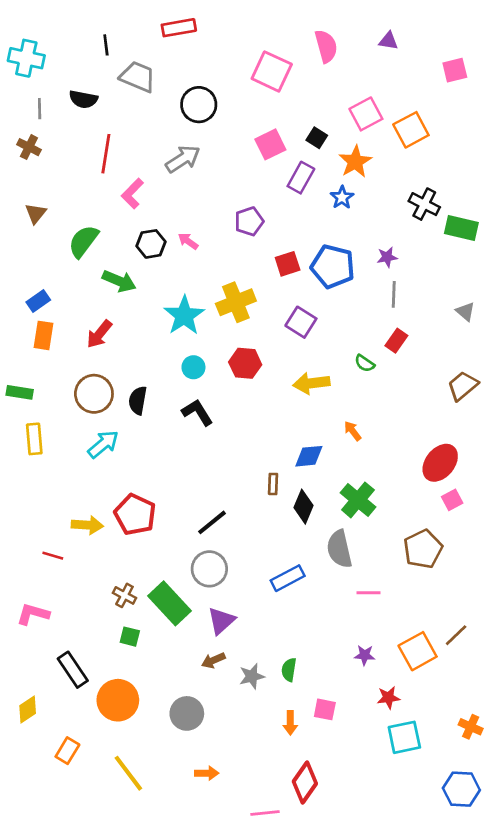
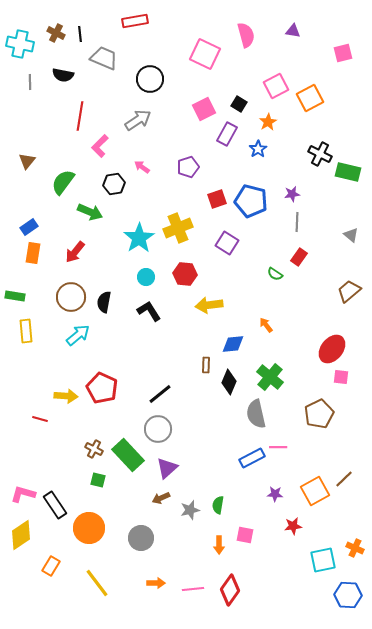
brown cross: (29, 147) -> (56, 33), moved
orange star: (355, 162) -> (268, 122), size x0.7
pink arrow: (188, 241) -> (142, 167), moved
yellow arrow: (311, 383) -> (209, 305), moved
pink square: (452, 500) -> (341, 377), turned 35
blue rectangle: (288, 578) -> (252, 458), moved
pink L-shape: (33, 614) -> (23, 494), moved
yellow diamond: (28, 709) -> (21, 535), size x1.4
cyan square: (404, 737) -> (323, 560), moved
pink line: (265, 813) -> (193, 589), moved

